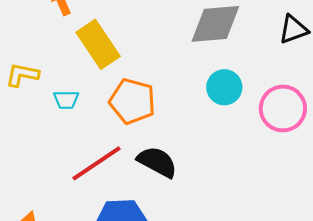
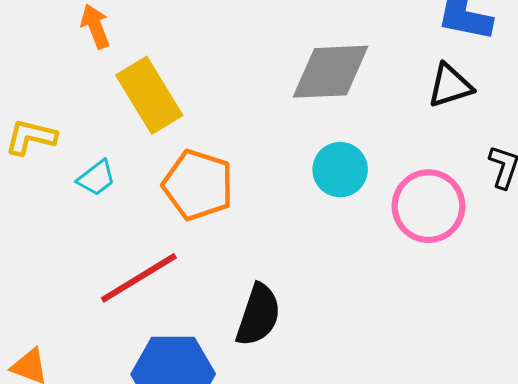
cyan trapezoid: (66, 100) -> (96, 178), turned -40
black semicircle: (157, 162) -> (258, 315), moved, turned 78

